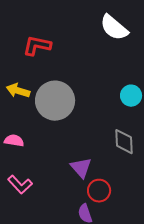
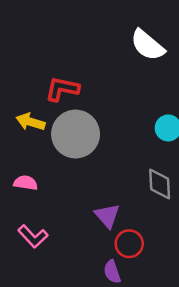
red L-shape: (37, 46) -> (62, 89), moved

